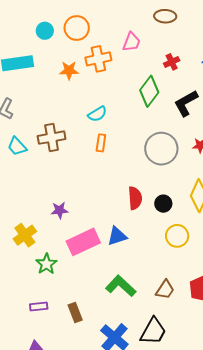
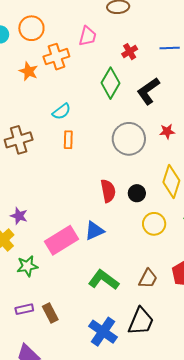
orange star: (69, 70) -> (28, 71), turned 30
purple star: (60, 210) -> (19, 216), moved, turned 30
green star: (46, 264) -> (27, 266), turned 30
brown rectangle: (75, 313) -> (50, 313), moved

